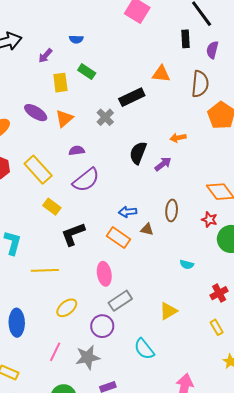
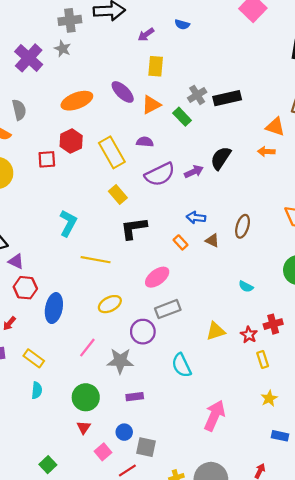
green rectangle: (87, 72) -> (182, 117), moved
orange triangle: (161, 74) -> (275, 127), moved
gray cross: (105, 117) -> (197, 95), moved
purple semicircle: (77, 151) -> (145, 142), moved
purple arrow: (163, 164) -> (194, 172), moved
red star: (209, 220) -> (249, 335), moved
orange rectangle: (119, 238) -> (181, 242), size x0.6
pink ellipse: (104, 274) -> (157, 277), turned 50

